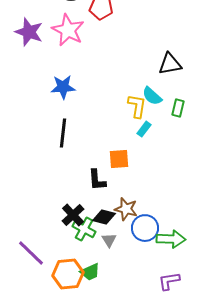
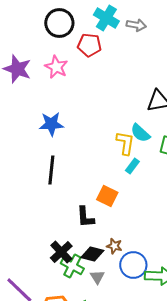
pink star: (68, 30) -> (56, 67), size x0.7
orange square: (119, 159) -> (107, 196), turned 30
brown star: (126, 209) -> (114, 246), size x0.7

